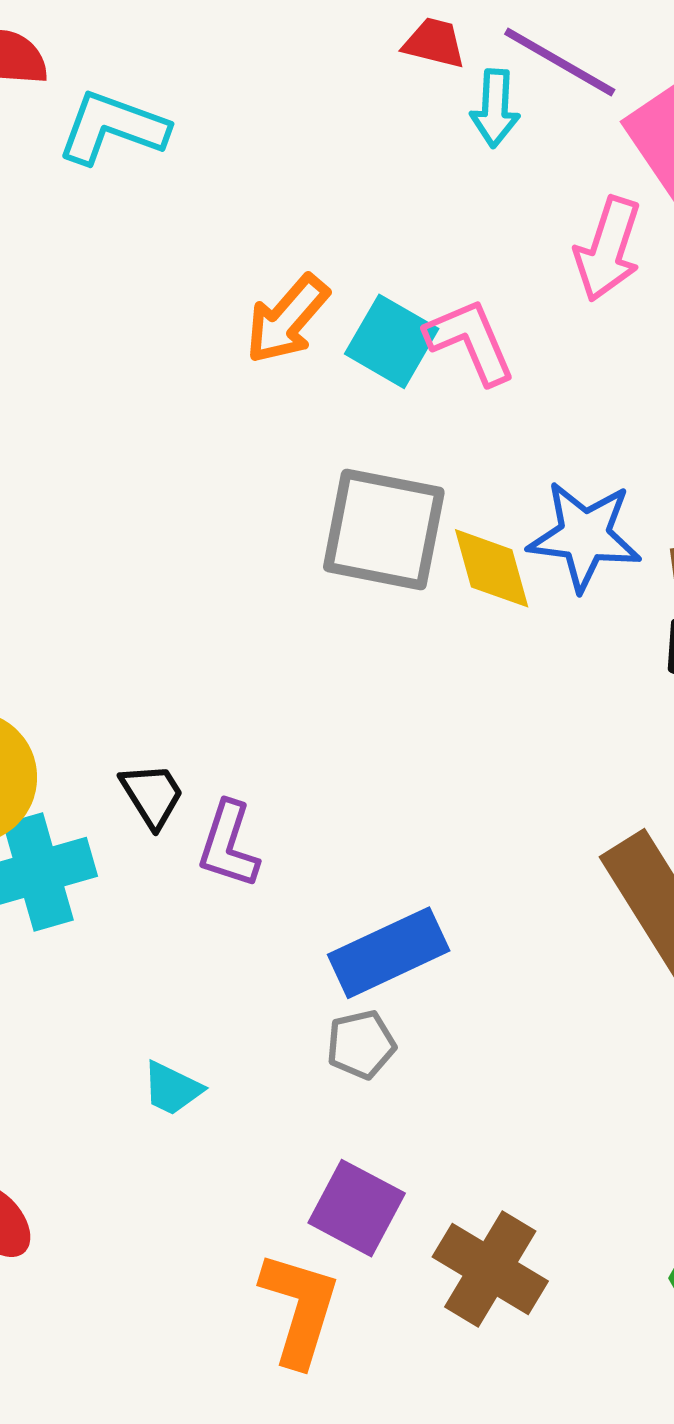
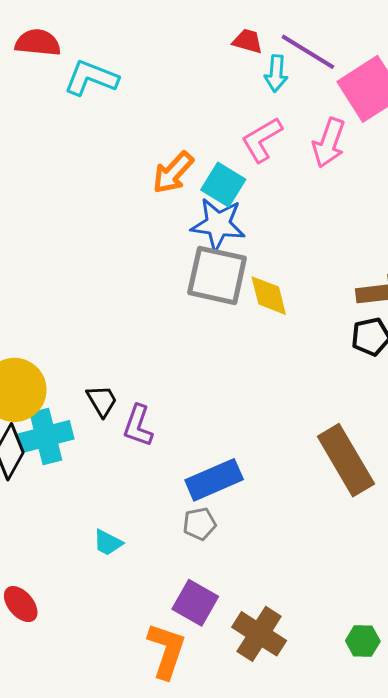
pink L-shape: (470, 341) -> (262, 140), moved, turned -99
blue star: (585, 536) -> (218, 224), moved

